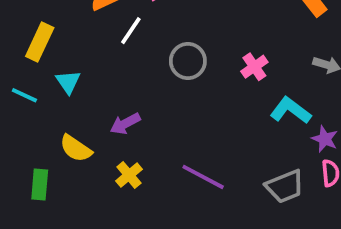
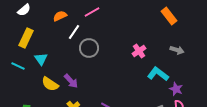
gray circle: (188, 61) -> (89, 48), moved
purple arrow: (125, 124) -> (71, 81), turned -105
yellow semicircle: (76, 148) -> (50, 84), moved

